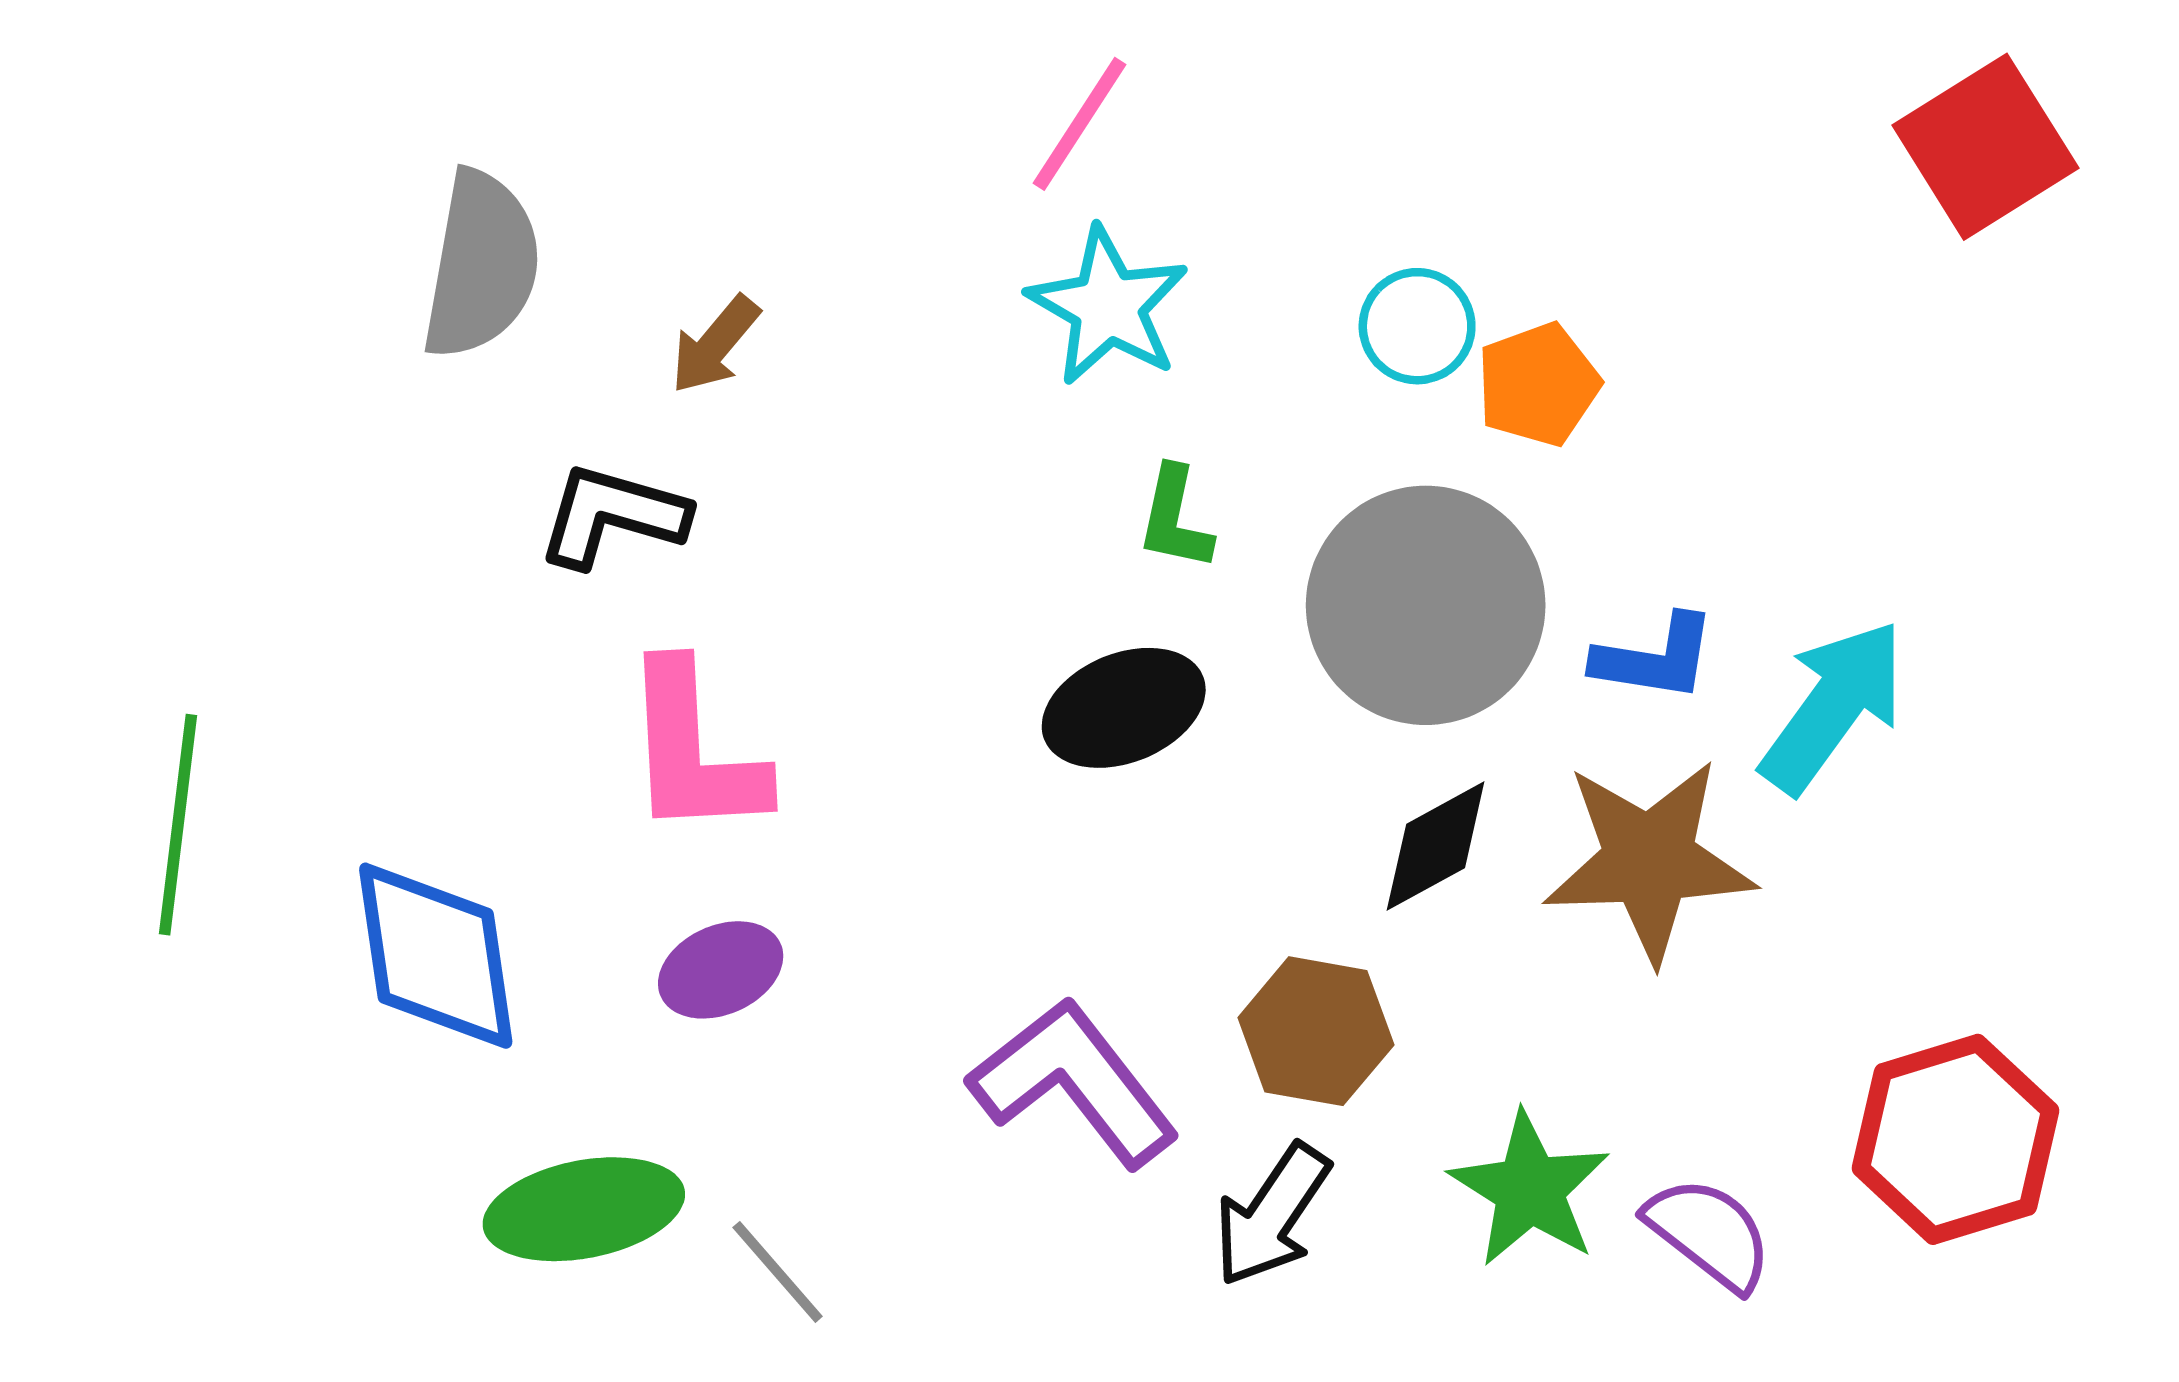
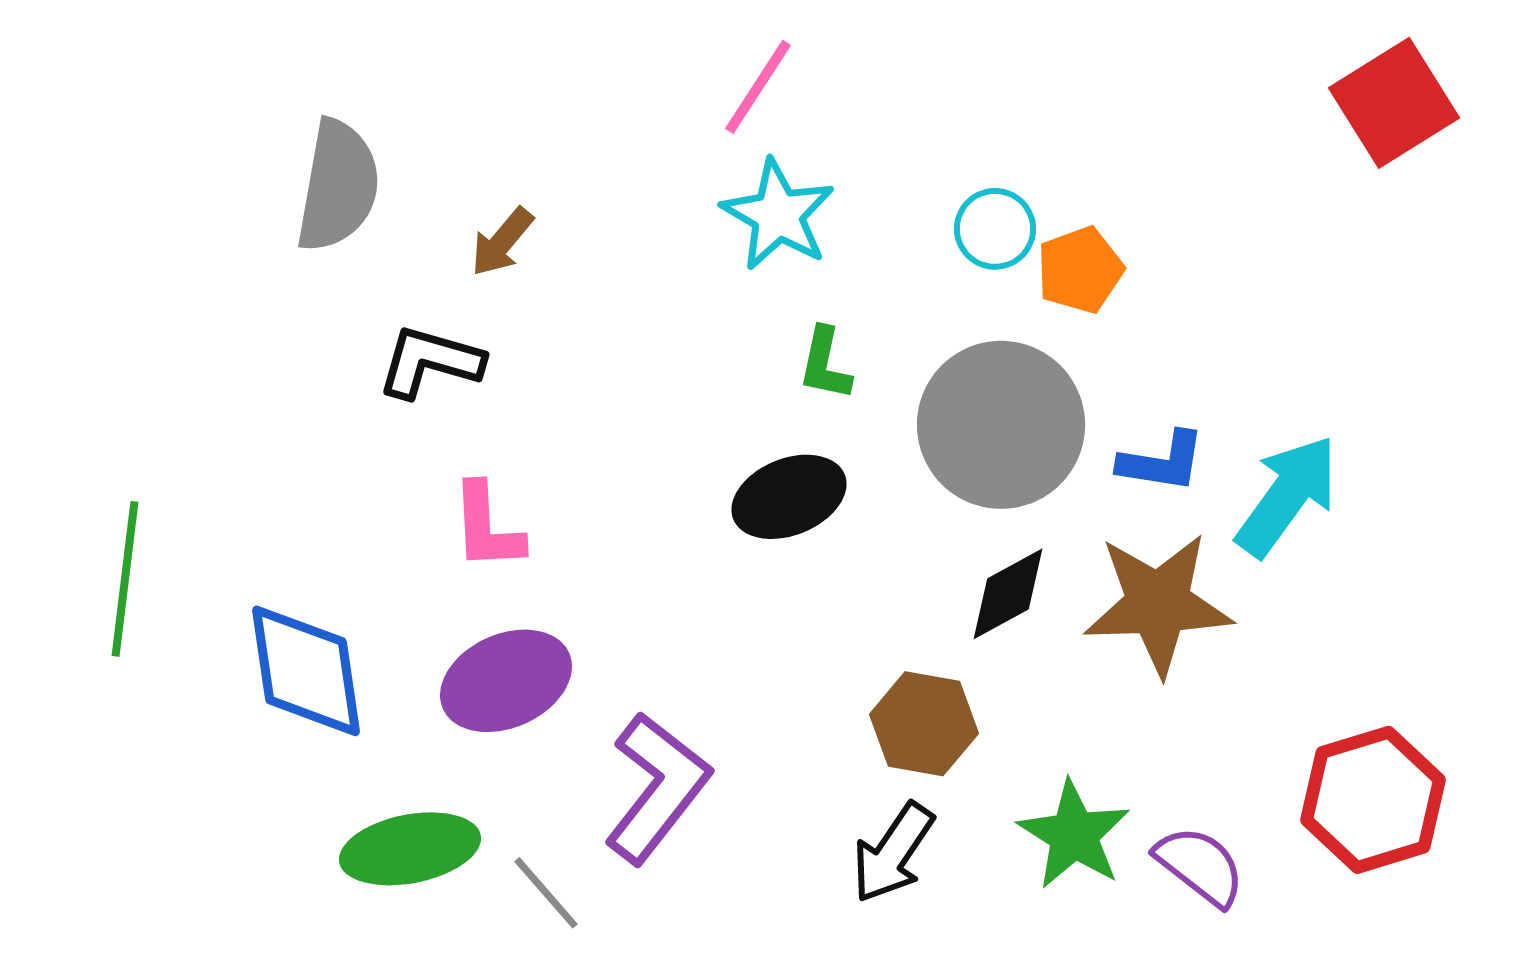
pink L-shape: (694, 751) -> (487, 527), size x0.7
purple ellipse: (721, 970) -> (506, 681), size x1.5
purple L-shape: (1074, 1082) -> (657, 788), moved, turned 76

